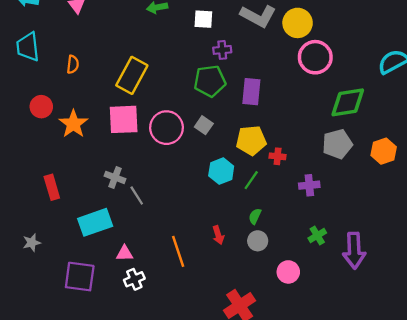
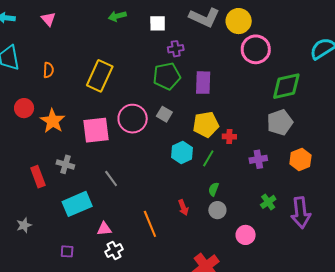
pink square: (124, 119) -> (96, 130), moved
orange hexagon: (384, 151) -> (300, 160), moved
gray cross: (115, 177) -> (65, 164), moved
purple square: (80, 277) -> (67, 251), size x0.5

